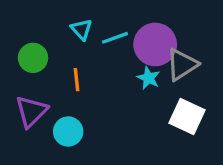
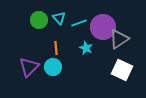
green circle: (33, 58) -> (39, 20), moved
cyan star: (148, 78) -> (86, 48), moved
cyan circle: (68, 131) -> (53, 67), moved

